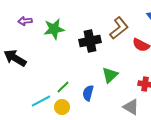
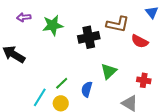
brown L-shape: (119, 28) -> (118, 24), turned 50
cyan line: (41, 101) -> (40, 97), turned -30

